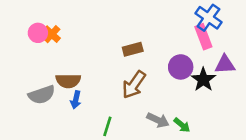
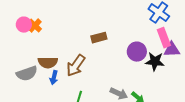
pink rectangle: (203, 37) -> (164, 38), moved
black star: (203, 80) -> (155, 62), turned -30
brown arrow: (134, 85) -> (76, 66), moved

